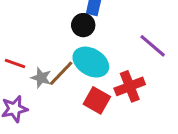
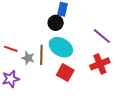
brown line: (61, 73) -> (41, 55), turned -42
red cross: (130, 86) -> (100, 64), moved

